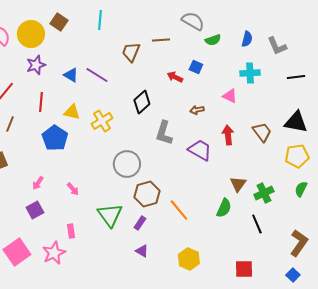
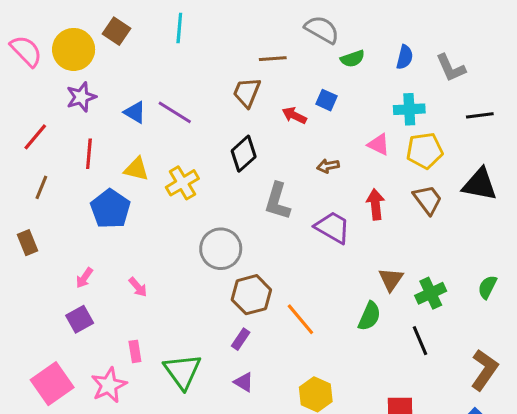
brown trapezoid: (131, 52) -> (247, 92), moved
yellow pentagon: (297, 156) -> (425, 151), moved
green triangle: (110, 215) -> (182, 371), moved

